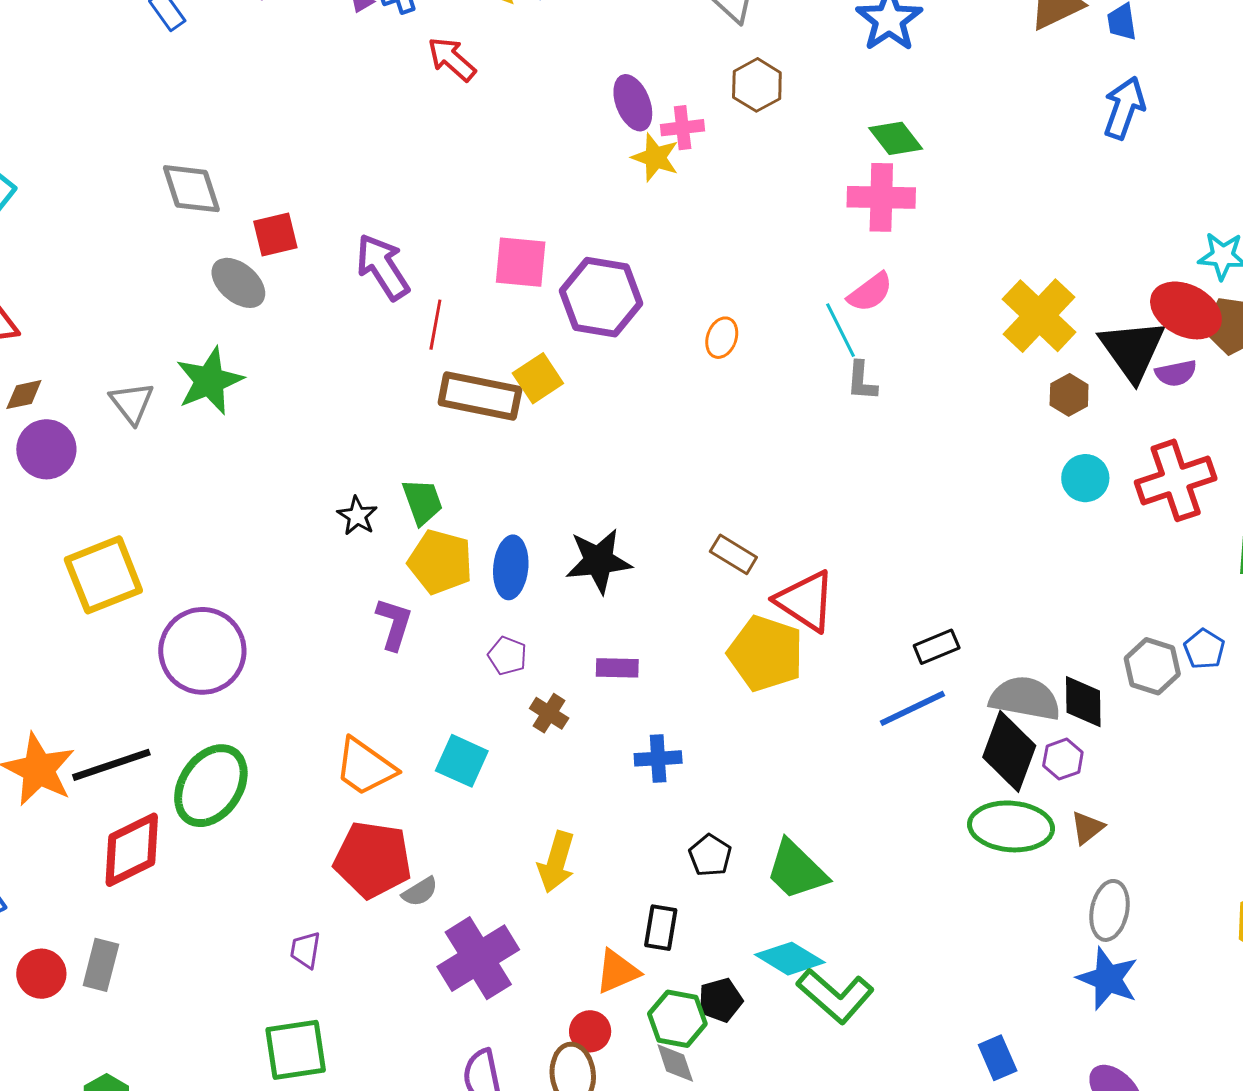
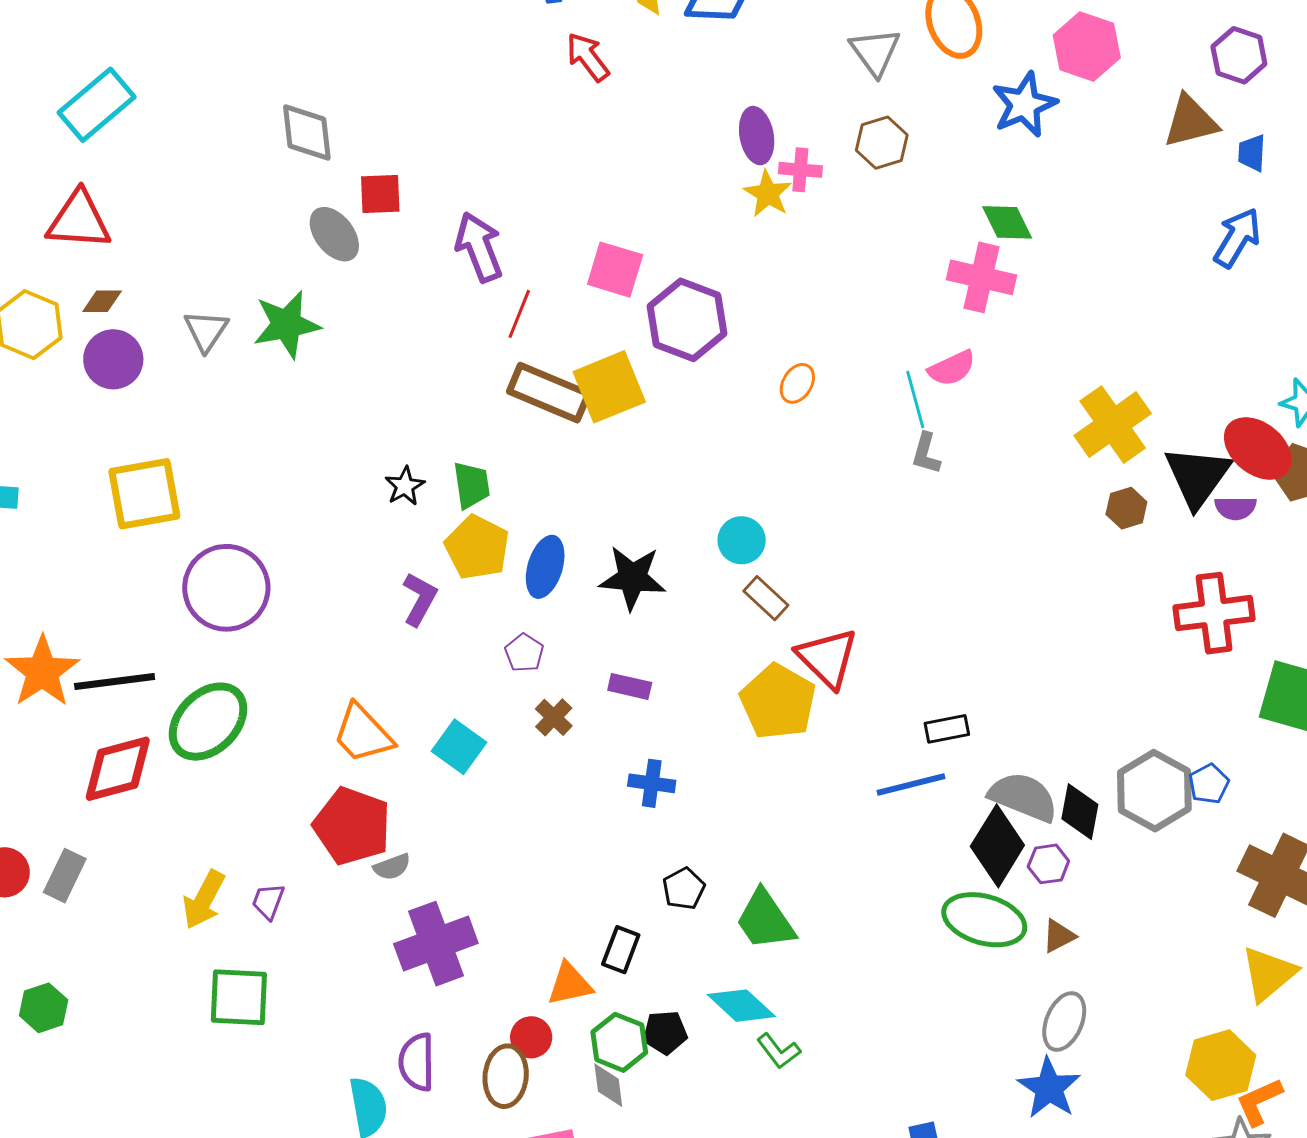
yellow square: (538, 378) -> (609, 387), size x1.5
cyan circle: (1085, 478) -> (742, 540), moved
gray hexagon: (1152, 666) -> (1154, 791), size x1.4
yellow arrow: (556, 862) -> (204, 900), moved
green L-shape: (835, 996) -> (779, 1051), size x0.6

